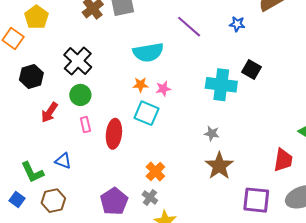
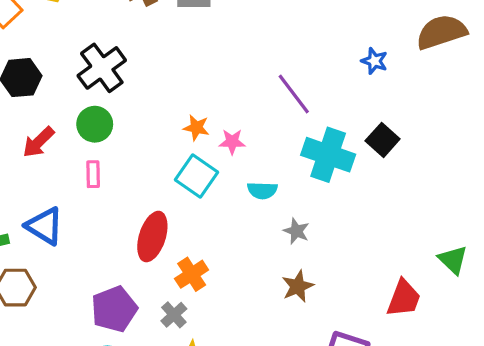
purple line: (189, 27) -> (294, 94), moved
cyan semicircle: (148, 52) -> (262, 190), moved, size x0.6
red ellipse: (114, 134) -> (152, 237), moved
blue triangle: (63, 161) -> (45, 226), size x1.4
brown star: (219, 166) -> (298, 286), size x0.7

